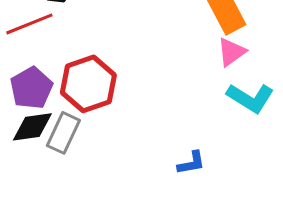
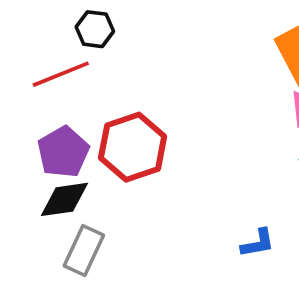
gray rectangle: (63, 133) -> (84, 250), moved

